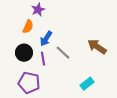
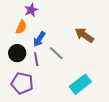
brown arrow: (97, 47) -> (84, 35), moved
cyan rectangle: (87, 84) -> (80, 84), size x1.5

